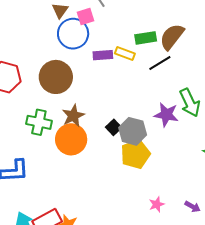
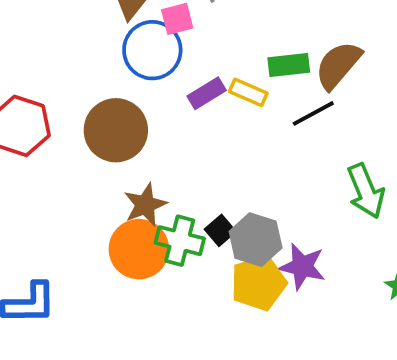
purple rectangle: (103, 55) -> (207, 93), turned -30
purple star: (166, 115) -> (302, 267), moved
green cross: (39, 122) -> (180, 241), moved

